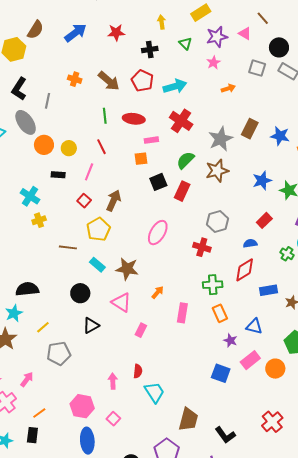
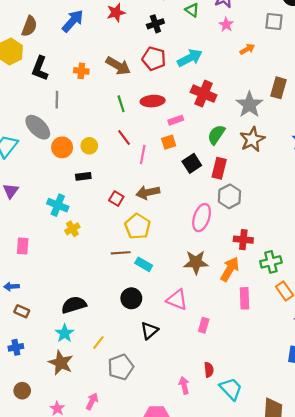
black L-shape: (19, 89) -> (40, 68), moved
pink line: (89, 172) -> (143, 155), moved
brown arrow: (114, 201) -> (148, 193), turned -115
gray hexagon: (217, 222) -> (229, 196), moved
brown line: (68, 247) -> (121, 253), moved
red cross: (202, 247) -> (243, 240), moved
brown star: (127, 269) -> (196, 262), moved
orange arrow: (158, 292) -> (230, 269), moved, size x1.6

